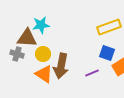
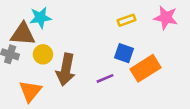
yellow rectangle: (109, 27) -> (127, 20), size x0.6
orange triangle: (44, 74) -> (30, 91), moved, turned 36

